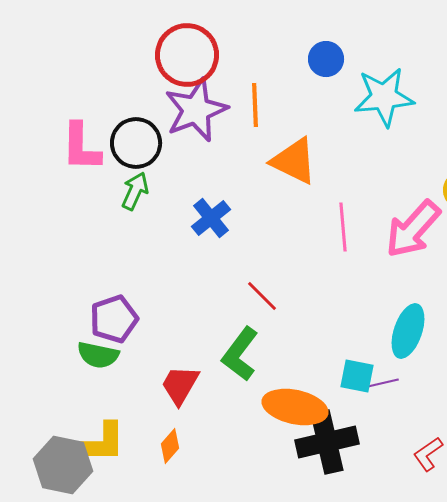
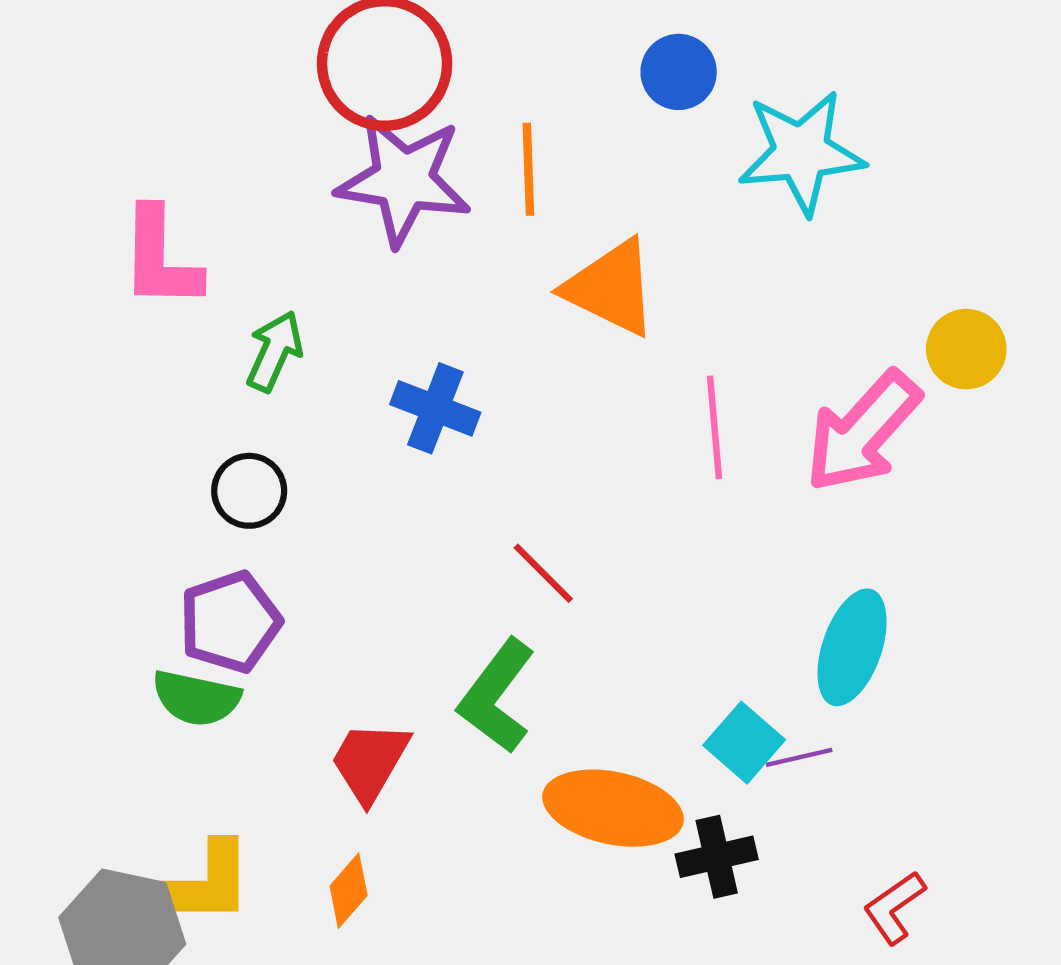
purple star: (196, 110) -> (404, 180), turned 30
black circle: (136, 143) -> (249, 491), moved, size x0.7
blue cross: (211, 218) -> (435, 408), turned -30
cyan square: (357, 376) -> (744, 743), turned 30
black cross: (327, 442) -> (717, 857), moved, size x0.6

